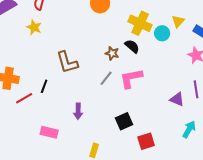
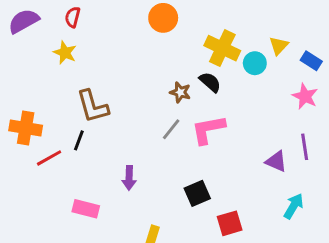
brown L-shape: (67, 62) -> (93, 106), moved

